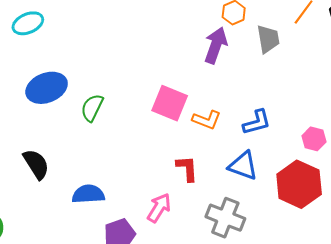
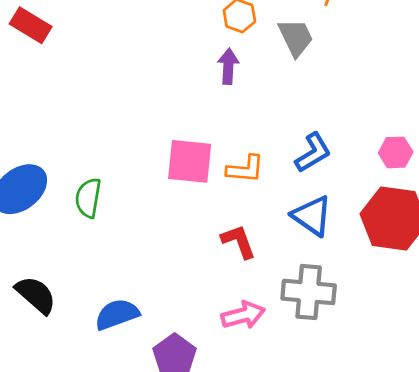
purple arrow: (216, 45) -> (228, 66), size x0.7
blue triangle: (243, 166) -> (312, 216), turned 32
pink arrow: (159, 208) -> (243, 315), moved, turned 60

